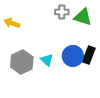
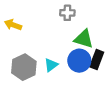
green triangle: (83, 17) -> (84, 39), moved
cyan triangle: (47, 60) -> (51, 65), turned 40

